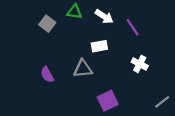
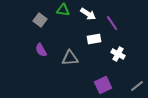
white rectangle: (99, 46) -> (94, 39), moved
purple semicircle: (47, 75) -> (41, 50), moved
purple square: (108, 101) -> (103, 85), moved

